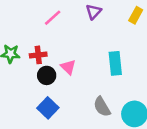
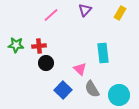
pink triangle: (68, 67) -> (80, 69), moved
blue square: (48, 108) -> (63, 90), moved

